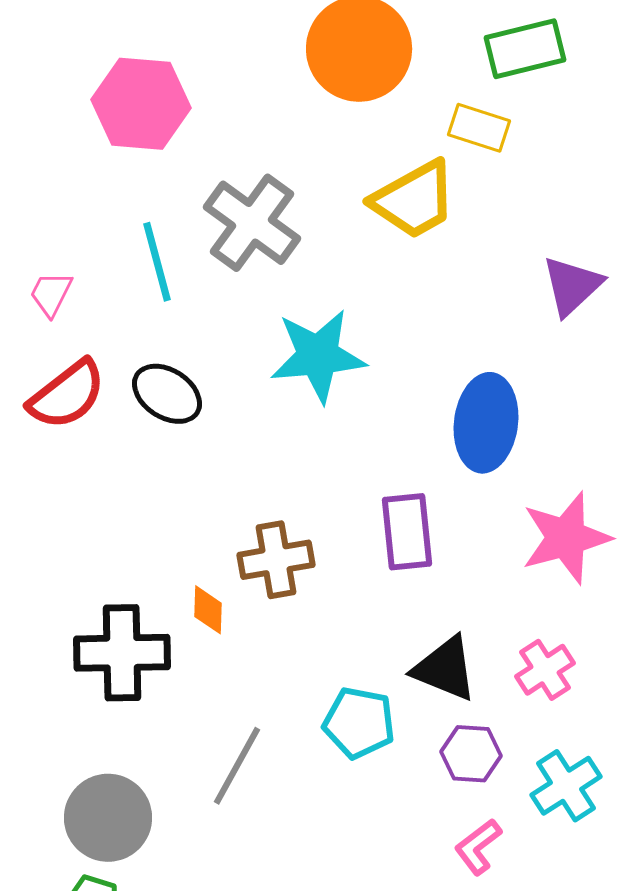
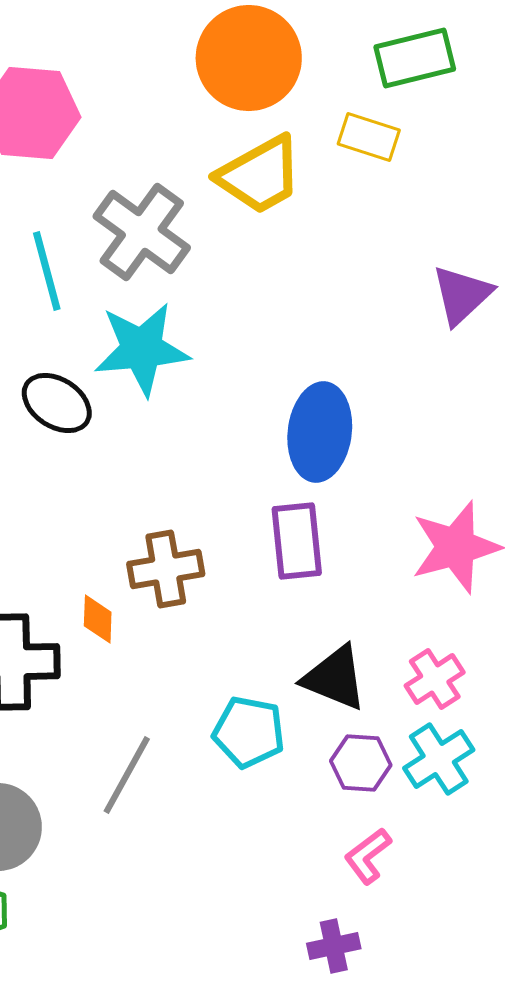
yellow trapezoid: (414, 200) -> (260, 175), moved
cyan star: (318, 356) -> (142, 349), moved
blue ellipse: (486, 423) -> (320, 432), moved
cyan cross: (566, 786) -> (439, 759), moved

